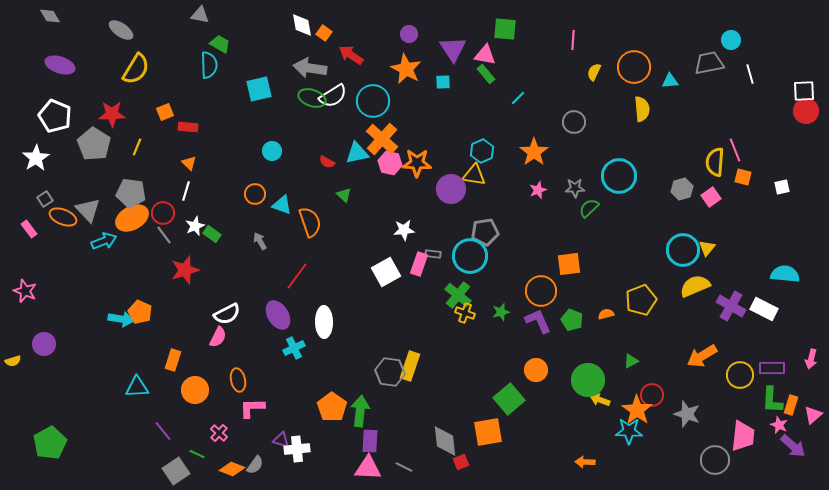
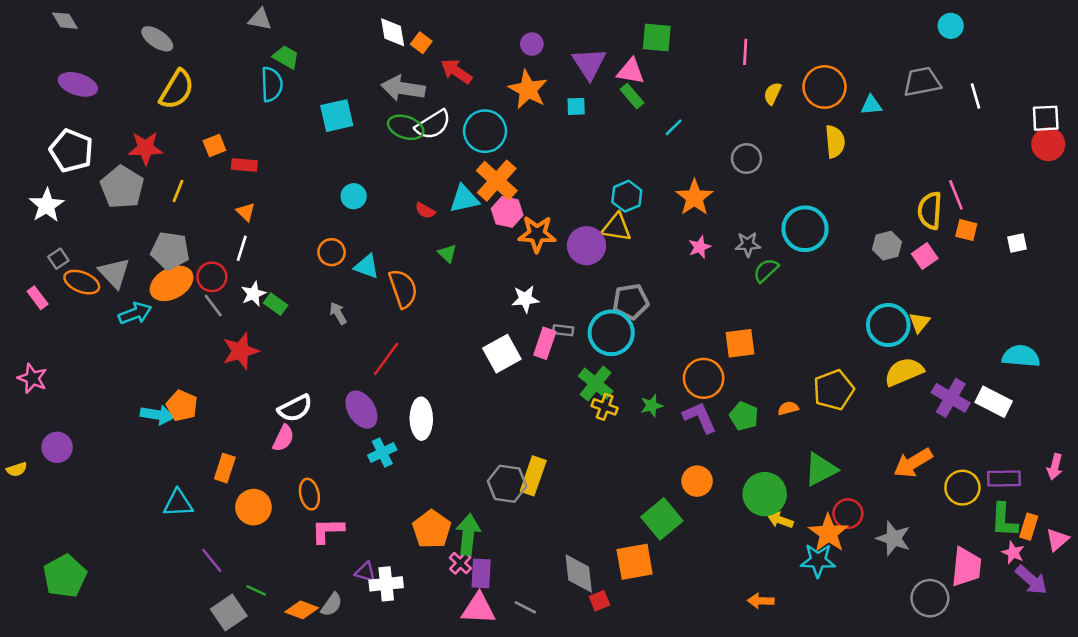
cyan circle: (731, 40) -> (951, 26), moved
orange star: (417, 163) -> (537, 234), moved
green triangle: (631, 361) -> (821, 469), size x1.8
pink cross: (219, 433) -> (460, 563), moved

